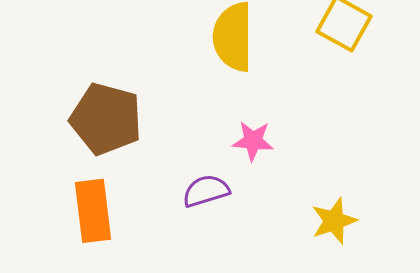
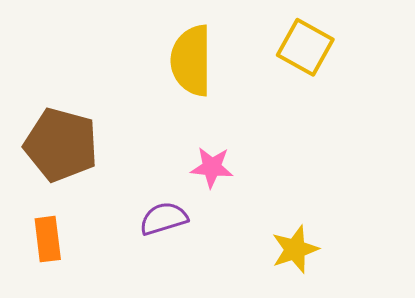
orange rectangle: (93, 211) -> (48, 239), size x0.7

